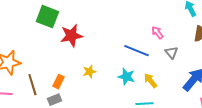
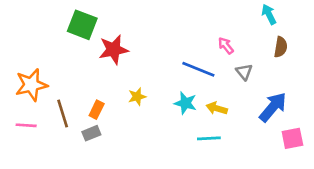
yellow arrow: (150, 81) -> (217, 108), turned -35

